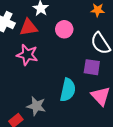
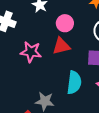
red triangle: (29, 27) -> (61, 46), moved

